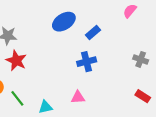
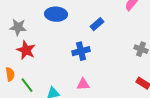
blue ellipse: (64, 22) -> (56, 14), moved, turned 35
blue cross: (87, 62) -> (81, 51), moved

